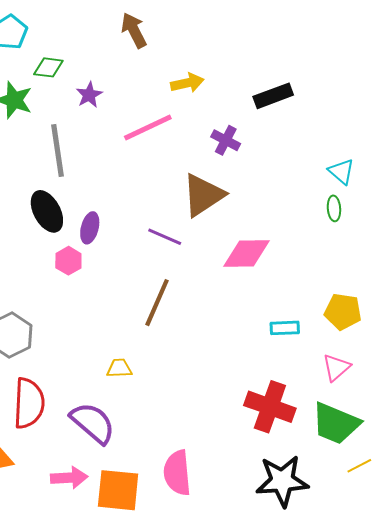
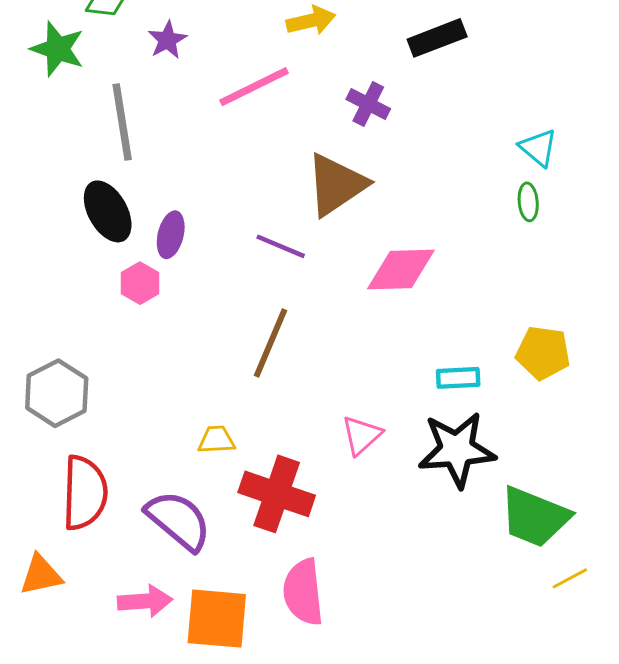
pink triangle: (336, 367) -> (362, 435), moved
red cross: (270, 407) -> (277, 494), moved
black star: (282, 481) -> (457, 450), moved

